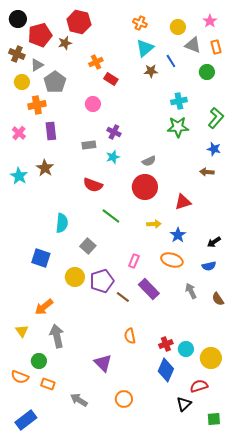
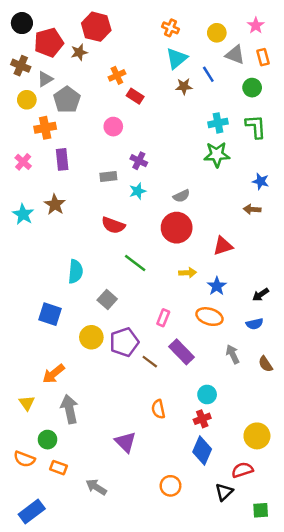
green L-shape: (216, 118) -> (256, 127), moved, turned -45
cyan circle: (186, 349) -> (207, 394), moved
orange circle: (124, 399) -> (171, 486), moved

